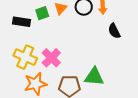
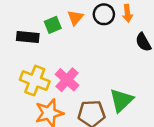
green triangle: (94, 77) -> (121, 100), turned -45

